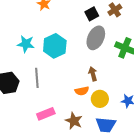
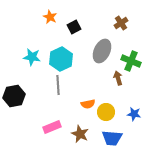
black square: (92, 14) -> (74, 27), moved
brown arrow: (93, 74) -> (118, 78), moved
gray line: (37, 78) -> (58, 85), moved

